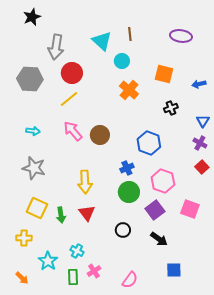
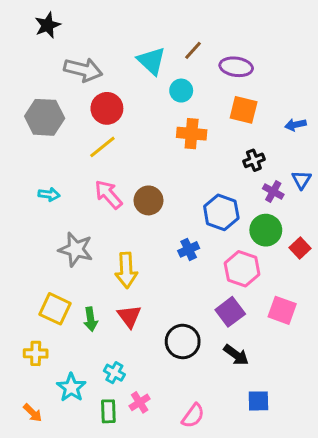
brown line: (130, 34) -> (193, 50), turned 48
purple ellipse: (181, 36) -> (236, 67), moved
gray arrow: (56, 47) -> (83, 70), turned -85
orange cross: (129, 90) -> (192, 134), turned -36
purple cross: (200, 143) -> (273, 192), moved
gray star: (34, 168) -> (76, 249), moved
green circle: (129, 192) -> (266, 230), moved
black circle: (123, 230) -> (183, 342), size x1.5

